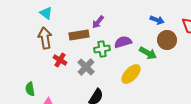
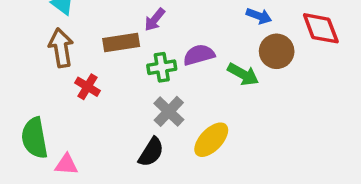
gray cross: (86, 67) -> (169, 111), moved
yellow ellipse: (131, 74) -> (211, 140), moved
green semicircle: (30, 89) -> (35, 138), size x1.6

